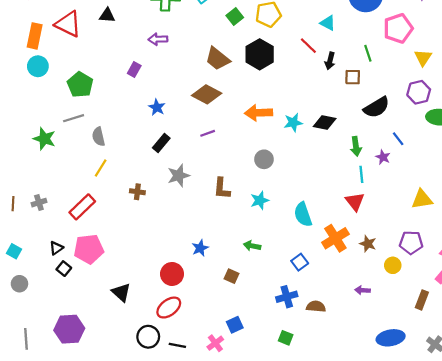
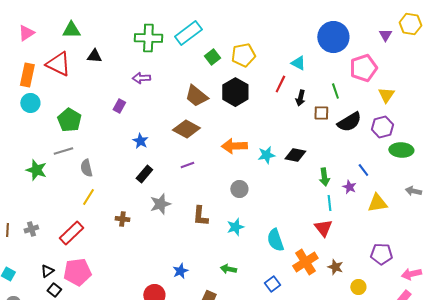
red line: (308, 46) -> (280, 84), turned 72
black semicircle: (377, 107) -> (349, 122), moved
yellow triangle: (422, 199) -> (377, 203), moved
purple pentagon: (411, 243) -> (381, 254), moved

